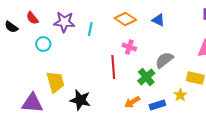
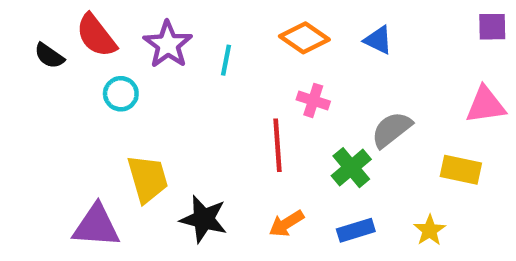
red semicircle: (32, 18) -> (96, 36), size x1.5
purple star: (64, 22) -> (168, 45), turned 30
yellow star: (180, 95) -> (430, 230), moved
orange arrow: (132, 102) -> (286, 224), moved
blue rectangle: (157, 105) -> (356, 230), moved

